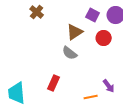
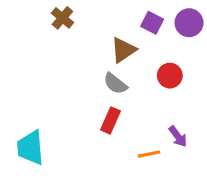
red circle: (104, 38) -> (170, 76), moved
red rectangle: (54, 83) -> (111, 120), moved

